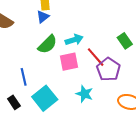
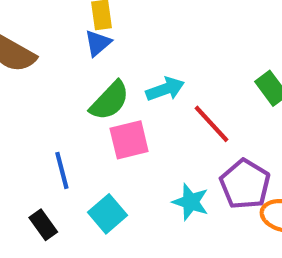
pink square: (69, 62) -> (129, 140), moved
purple pentagon: (108, 69) -> (245, 184), moved
cyan square: (45, 98) -> (107, 214), size x0.7

